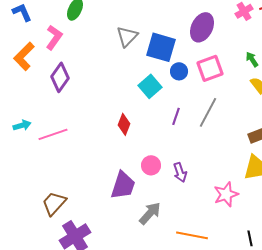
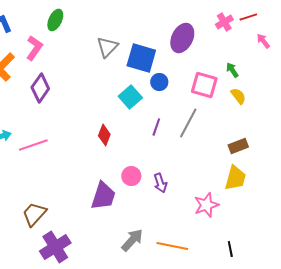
pink square: (210, 68) -> (204, 85), moved, turned 36
gray arrow: (150, 213) -> (132, 240), moved

